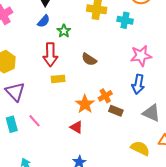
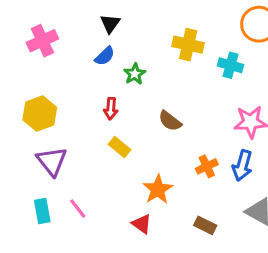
red arrow: (50, 55) -> (111, 109), size x0.6
yellow rectangle: (58, 79) -> (120, 147), turned 40
orange cross: (105, 96) -> (207, 166), moved
brown rectangle: (116, 111) -> (205, 225), moved

